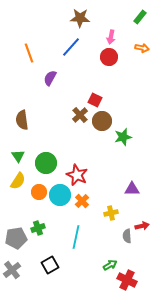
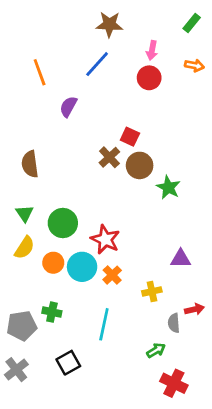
green star: (123, 137) -> (168, 187), turned -30
green cross: (38, 228) -> (52, 312), turned 32
green arrow: (110, 265) -> (156, 350), moved

